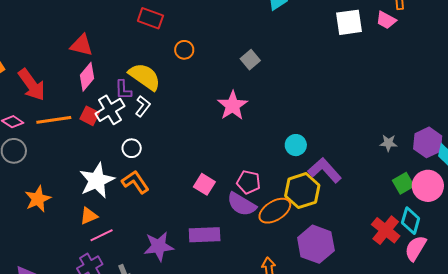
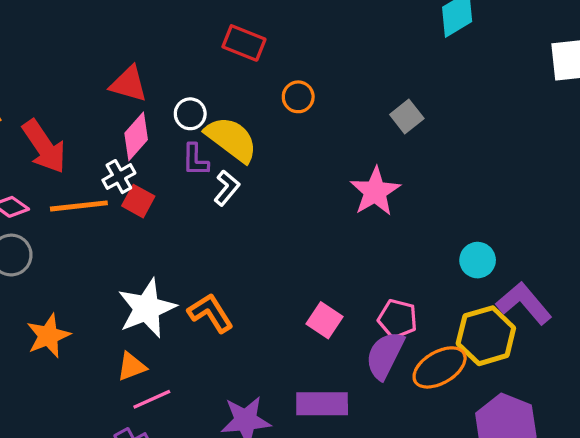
white cross: (110, 110) -> (119, 177), moved, size x0.7
white circle: (132, 148) -> (190, 114), moved
purple semicircle: (242, 204) -> (385, 355), turned 84

